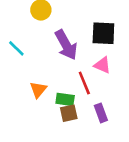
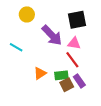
pink triangle: (102, 65) -> (74, 43), moved
orange triangle: (38, 90) -> (40, 73), turned 32
purple rectangle: (101, 113) -> (79, 81), moved

